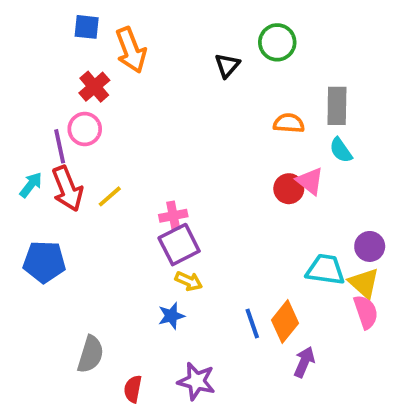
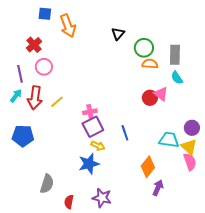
green circle: (277, 42) -> (144, 48), moved
red cross: (94, 87) -> (34, 45), moved
purple line: (60, 146) -> (20, 74), moved
red arrow: (67, 189) -> (35, 98), turned 30
blue star: (171, 316) -> (89, 164), size x1.5
blue line: (252, 323) -> (125, 133), moved

